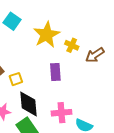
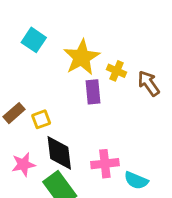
brown arrow: (95, 55) -> (149, 83), turned 90
purple rectangle: (55, 72) -> (93, 92), moved

